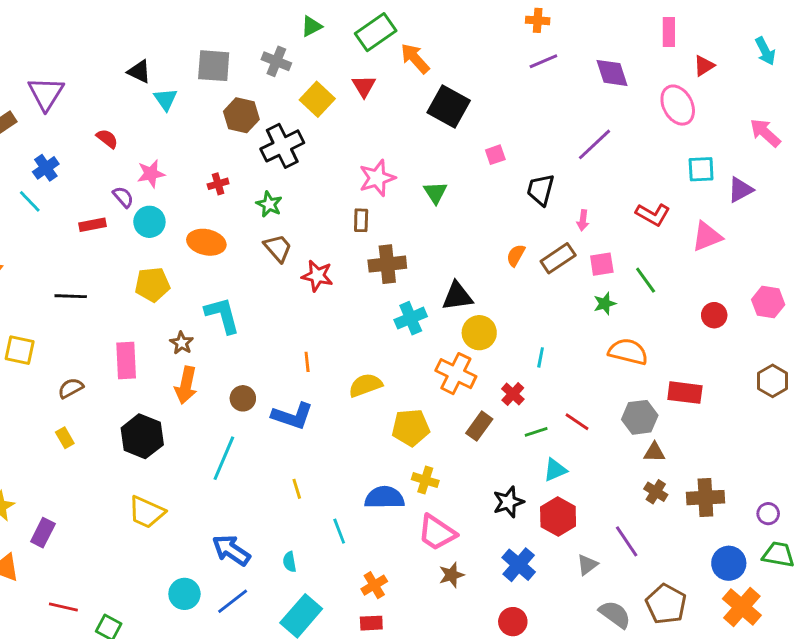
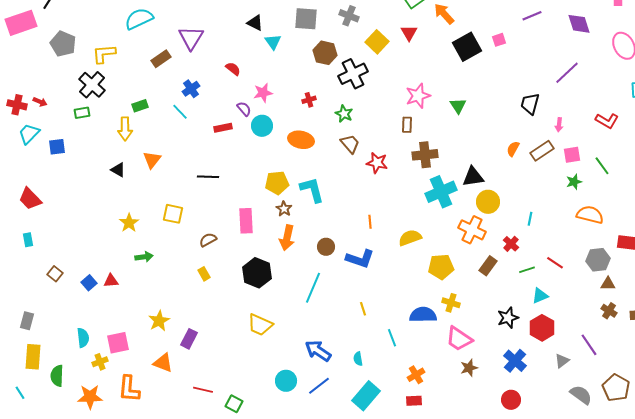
black square: (449, 107) -> (467, 47), turned 32
pink square: (495, 155) -> (499, 40), moved
yellow pentagon: (152, 285) -> (277, 183), moved
cyan cross: (411, 318) -> (441, 192), size x1.4

